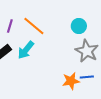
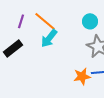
cyan arrow: (26, 50) -> (49, 38), moved

